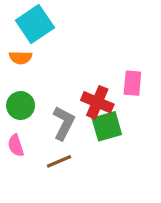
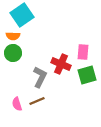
green circle: (21, 105) -> (13, 53), moved
green square: (107, 126) -> (87, 75), moved
pink semicircle: (16, 145) -> (17, 104), moved

